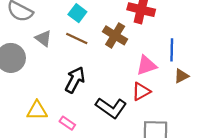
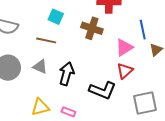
gray triangle: (43, 38) -> (40, 67), moved
brown line: (77, 38) -> (46, 40), moved

